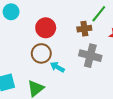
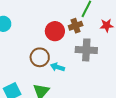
red circle: (46, 28) -> (55, 31), moved

